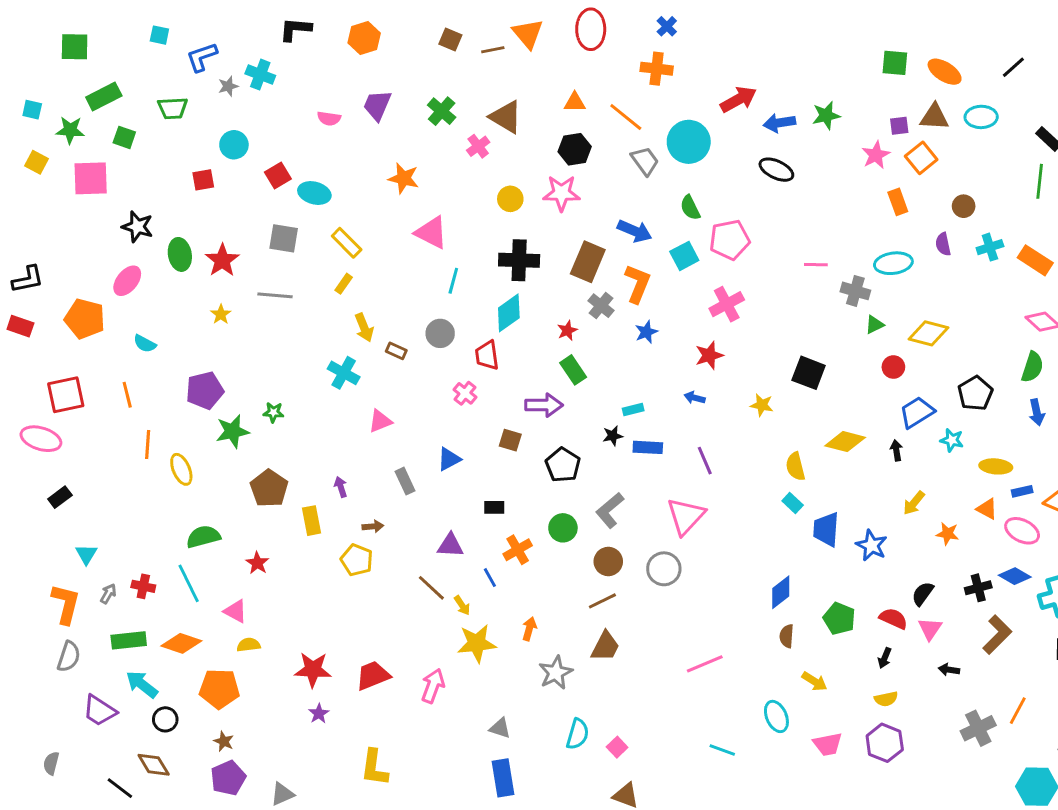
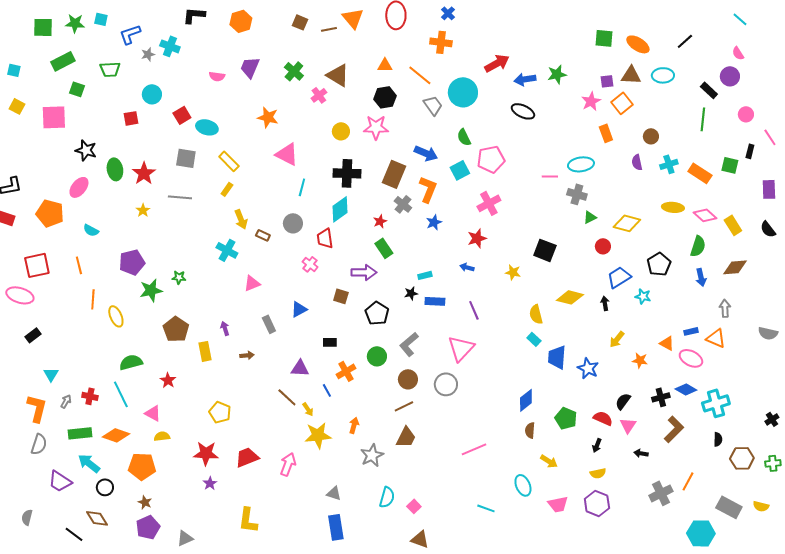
green star: (70, 130) -> (75, 23), moved
cyan ellipse: (893, 263) -> (581, 164), moved
yellow ellipse: (996, 466) -> (673, 207), moved
yellow pentagon: (357, 560) -> (220, 412), moved

